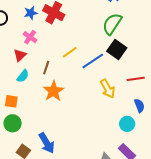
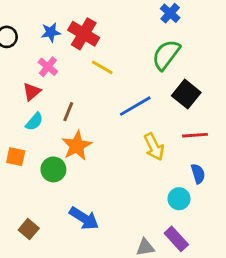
black square: (117, 50) -> (186, 94), moved
yellow line: (70, 52) -> (102, 67), moved, turned 63
green circle: (13, 123) -> (53, 169), moved
blue arrow: (47, 143) -> (84, 218), moved, turned -30

